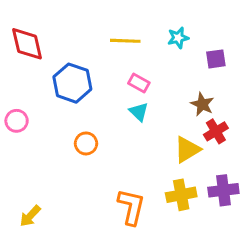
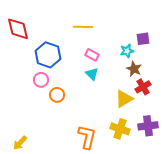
cyan star: (178, 38) -> (127, 51), moved
pink circle: (17, 121) -> (41, 80), moved
yellow cross: (181, 195) -> (120, 129), turned 30

